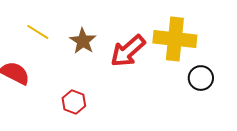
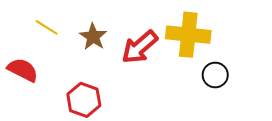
red hexagon: (74, 102) -> (84, 100), size x1.4

